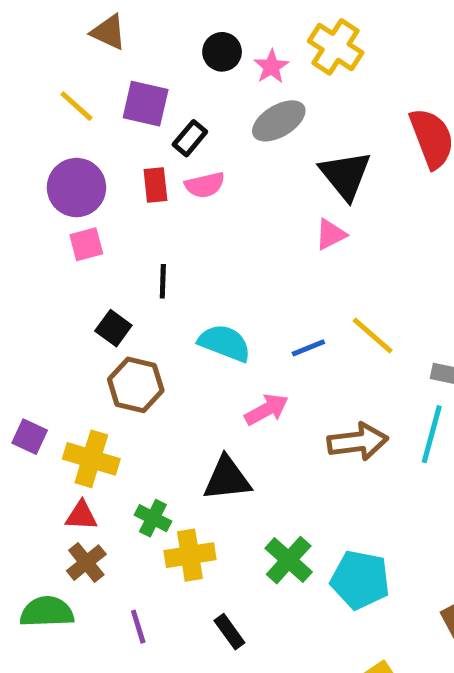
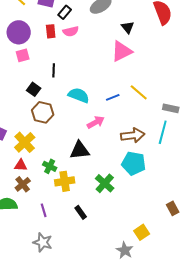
black triangle: (345, 175) -> (128, 27), size x0.6
pink triangle: (331, 234) -> (122, 51), size x1.6
yellow cross: (91, 459) -> (25, 142), turned 30
cyan pentagon: (360, 580) -> (134, 163), moved

